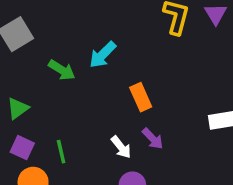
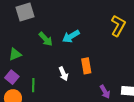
purple arrow: (153, 139) -> (105, 92), moved
white arrow: (121, 147) -> (63, 74), moved

